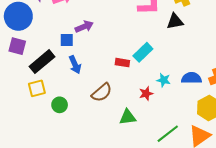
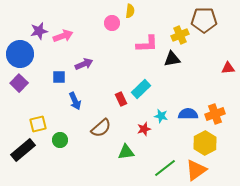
blue square: (67, 40) -> (59, 77), moved
purple square: (17, 46) -> (19, 83), turned 30
black rectangle: (42, 62) -> (23, 150), moved
red rectangle: (122, 63) -> (121, 99), turned 56

